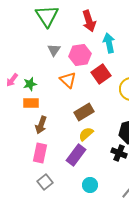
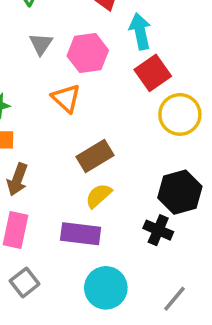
red square: (101, 74) -> (153, 73), moved
purple rectangle: (76, 155) -> (81, 234), turned 60
cyan circle: (90, 185) -> (106, 288), size x1.5

